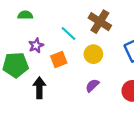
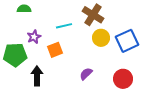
cyan line: (69, 34) -> (64, 26), turned -56
yellow circle: (93, 54) -> (101, 38), moved

